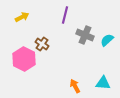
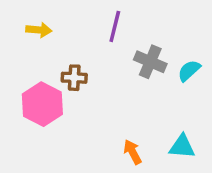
yellow arrow: (22, 17) -> (39, 30), turned 32
brown cross: (42, 44) -> (74, 78), turned -32

